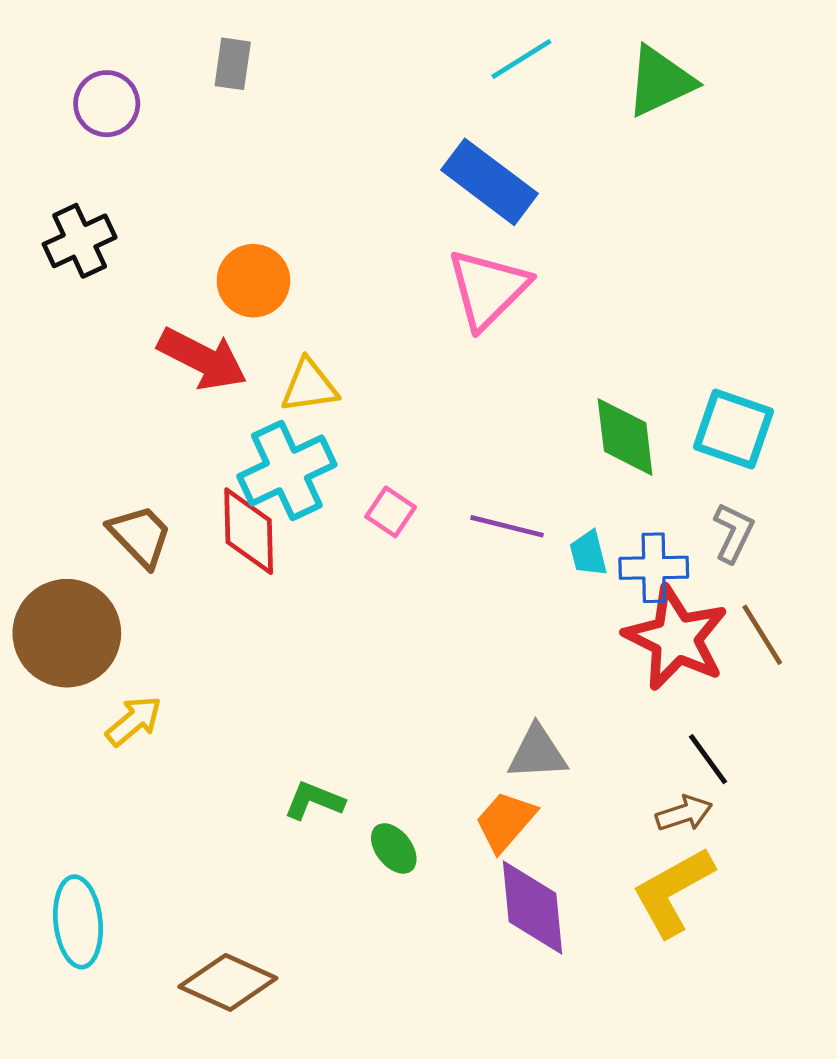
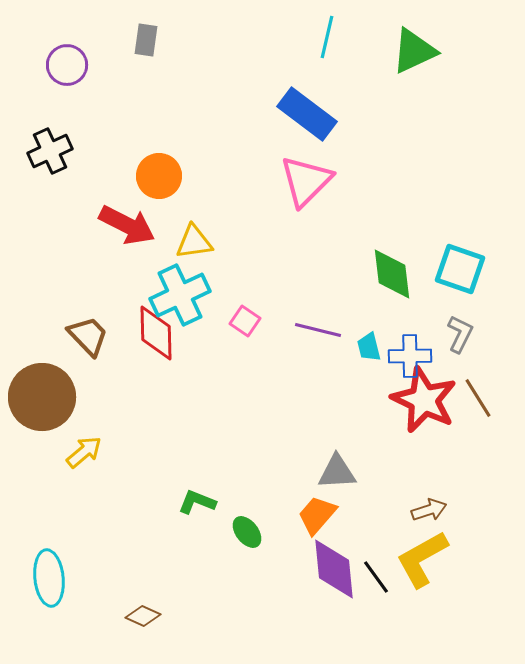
cyan line: (521, 59) -> (327, 37), turned -45
black line: (708, 759) -> (376, 577), moved
brown diamond: (228, 982) -> (143, 616), size x0.6

